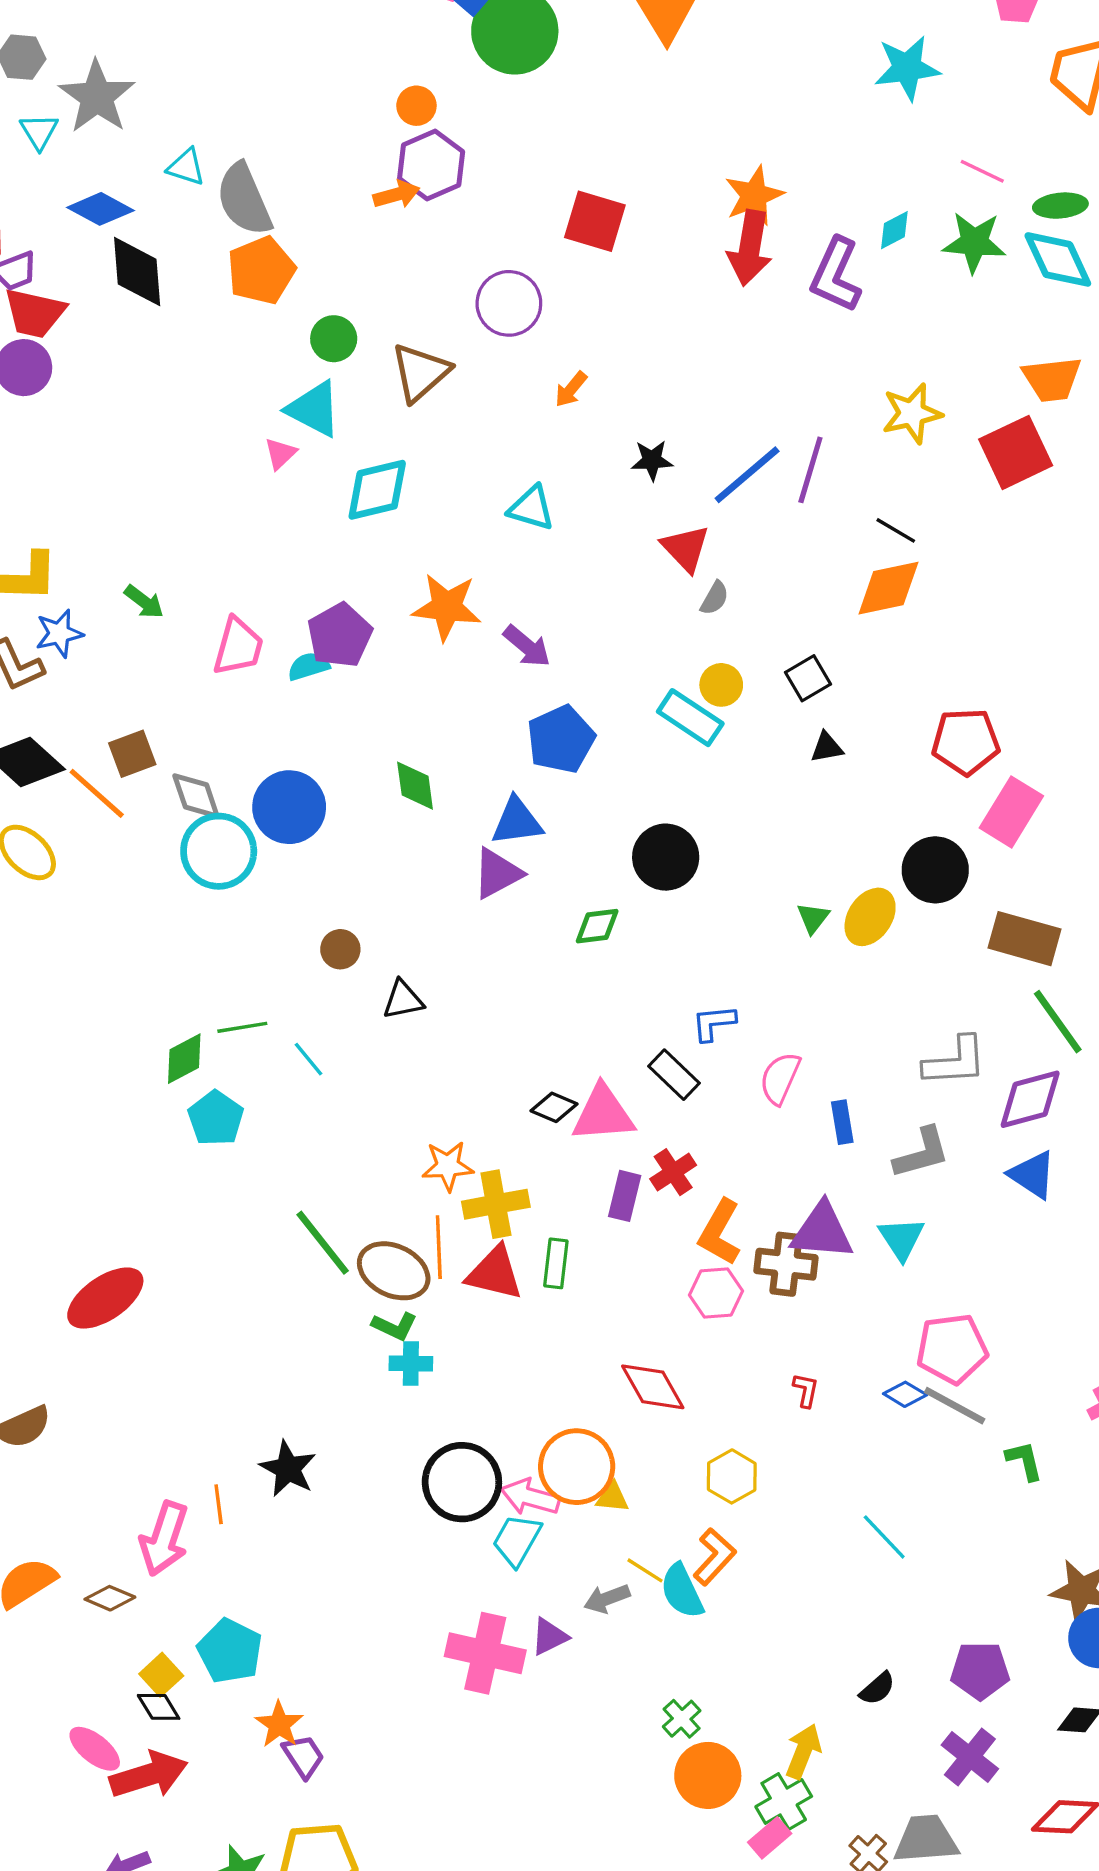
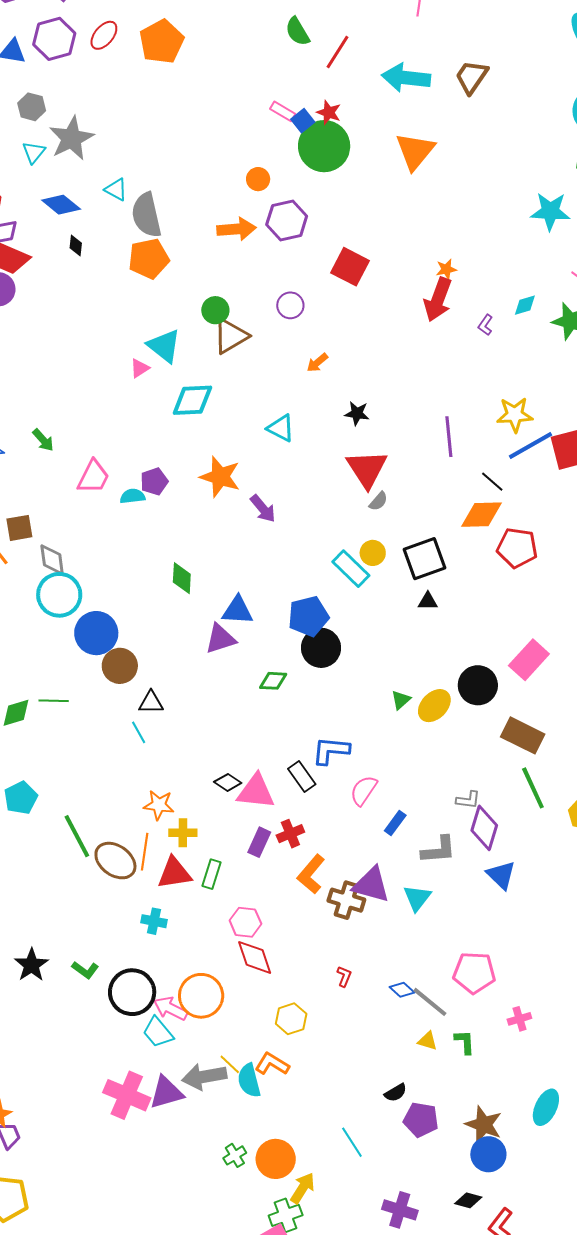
purple hexagon: (431, 165) -> (287, 220), moved
orange arrow: (396, 195) -> (236, 229), size x1.4
orange star: (754, 196) -> (446, 269), size x0.6
black diamond: (137, 272) -> (76, 245), size x0.5
purple L-shape: (836, 275) -> (485, 325), size x0.5
purple circle: (509, 303) -> (290, 305), size x0.7
green circle: (334, 339) -> (215, 310), moved
purple line: (810, 470) -> (449, 437), turned -33
blue line: (747, 475) -> (530, 446), moved
red triangle: (686, 548) -> (367, 469), size x1.4
purple pentagon: (340, 635) -> (154, 482), size x0.7
black square: (808, 678) -> (424, 559), size x1.6
blue pentagon: (561, 739) -> (308, 616), moved
red pentagon: (966, 742) -> (517, 548), moved
blue circle: (289, 807) -> (96, 633), moved
brown circle: (340, 949) -> (120, 666), size x1.5
blue L-shape: (714, 1023) -> (331, 751), size x1.4
cyan line: (309, 1059) -> (139, 732), moved
gray L-shape: (955, 1061) -> (468, 800), size x0.6
purple diamond: (1030, 1099) -> (484, 828), moved, turned -69
cyan pentagon: (216, 1118) -> (21, 798), moved
blue rectangle: (842, 1122) -> (395, 823), turned 35
yellow cross: (496, 1204) -> (183, 833), size x0.7
red triangle: (495, 1273) -> (174, 873), turned -33
pink hexagon: (716, 1293) -> (245, 922), moved
green L-shape: (395, 1326) -> (85, 970), moved
pink pentagon: (952, 1349) -> (474, 973), moved
cyan cross: (411, 1364) -> (154, 921), moved
yellow triangle: (613, 1497) -> (428, 1041), moved
cyan line: (884, 1537) -> (352, 1142), moved
cyan trapezoid: (517, 1540) -> (158, 1032), turned -80
orange L-shape: (714, 1557) -> (272, 1064), turned -112
gray arrow: (607, 1599) -> (204, 1077), size x1.6
purple triangle: (549, 1637) -> (166, 1093), size x1.5
purple pentagon: (980, 1671) -> (421, 1120), moved
black semicircle: (877, 1689) -> (396, 1093), moved
purple cross: (970, 1757) -> (400, 1210), turned -32
orange circle: (708, 1775) -> (276, 1159), moved

